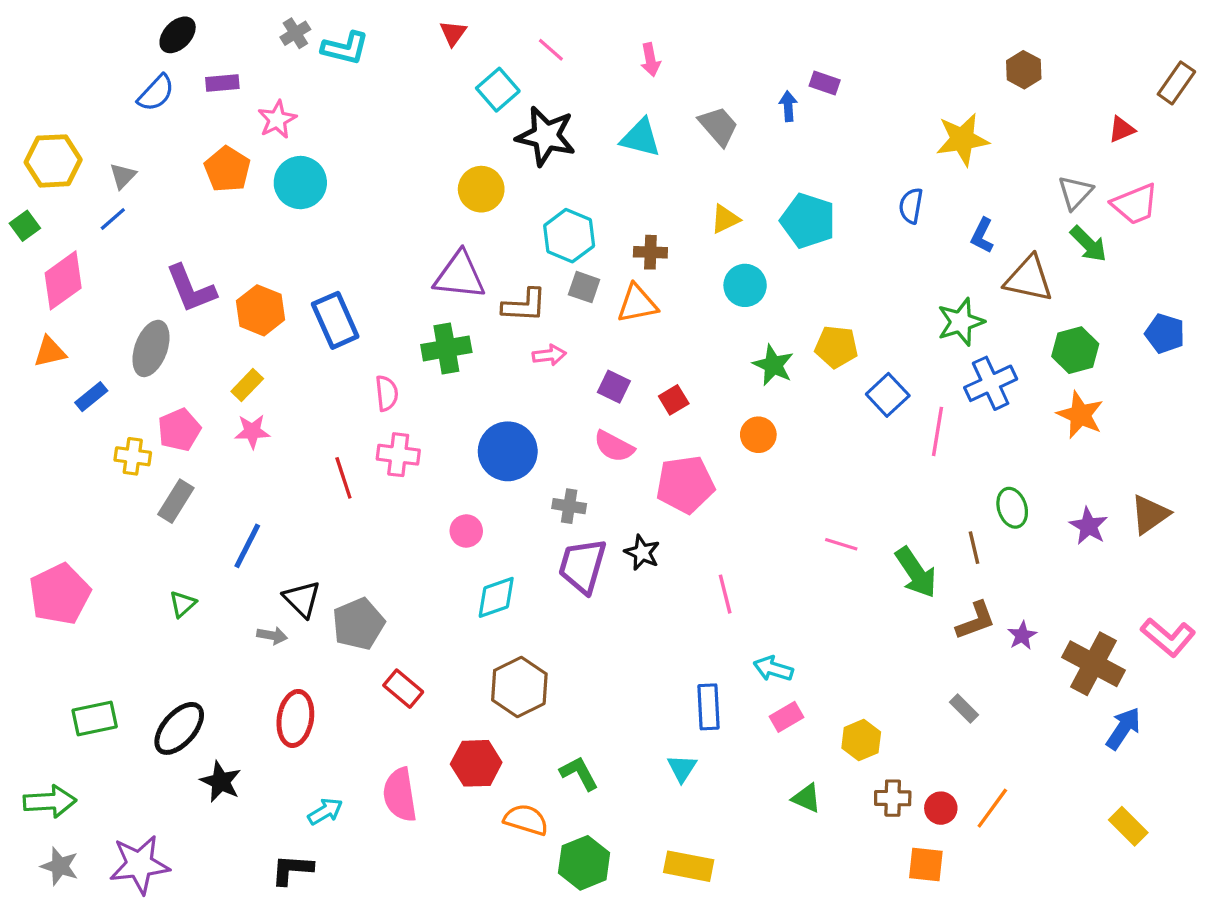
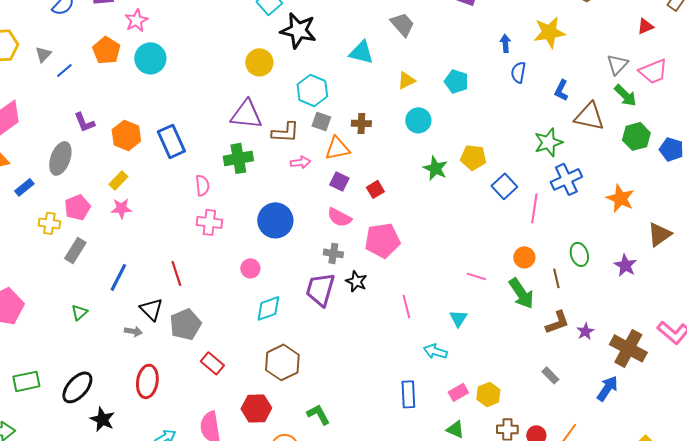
blue arrow: (788, 106) -> (505, 43), moved
cyan triangle: (640, 138) -> (361, 52), moved
blue line: (113, 219) -> (64, 70), moved
cyan pentagon: (808, 221) -> (456, 81), size x0.7
brown cross: (650, 252) -> (361, 123), moved
purple L-shape: (191, 289) -> (84, 122), size x0.7
orange triangle: (637, 304) -> (337, 148), moved
green hexagon: (1075, 350) -> (636, 136), moved
orange circle: (758, 435) -> (524, 257), moved
red line: (343, 478) -> (176, 273), moved
gray cross: (569, 506) -> (333, 253), moved
brown triangle: (1150, 514) -> (659, 234), moved
blue rectangle: (709, 707) -> (408, 394), moved
pink rectangle: (787, 717) -> (458, 392), moved
blue arrow: (1123, 728) -> (607, 388), moved
cyan triangle: (682, 768) -> (458, 318), moved

